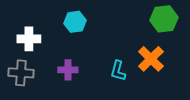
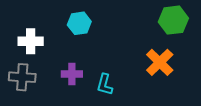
cyan L-shape: (118, 71) -> (105, 85), moved

